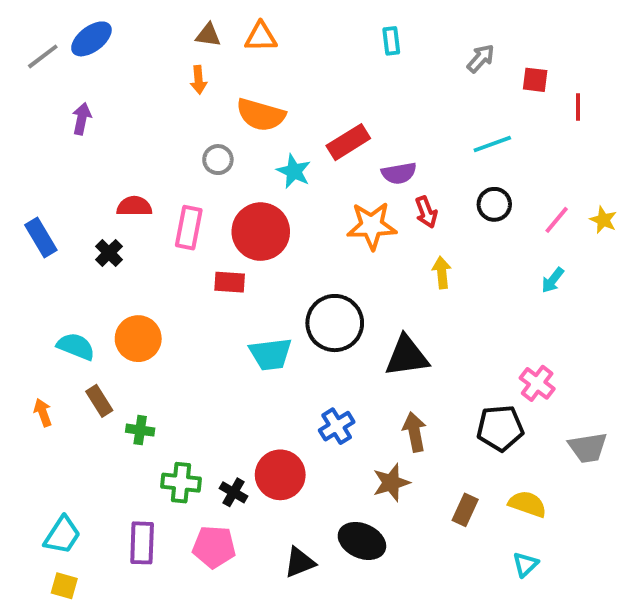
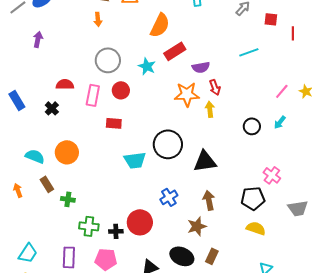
orange semicircle: (261, 115) -> (160, 25), moved, turned -80
gray circle: (218, 160) -> (108, 60), size x1.6
black circle: (494, 204) -> (252, 126), moved
red circle: (261, 232) -> (121, 90), moved, size x0.6
yellow arrow: (442, 272) -> (210, 109), moved
black cross: (234, 492) -> (116, 231), turned -32
yellow semicircle: (527, 504) -> (256, 228), moved
brown rectangle: (465, 510) -> (212, 256), moved

